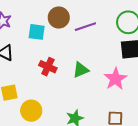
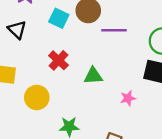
pink star: (115, 79) -> (128, 98), size x0.6
yellow circle: (31, 111) -> (37, 97), moved

